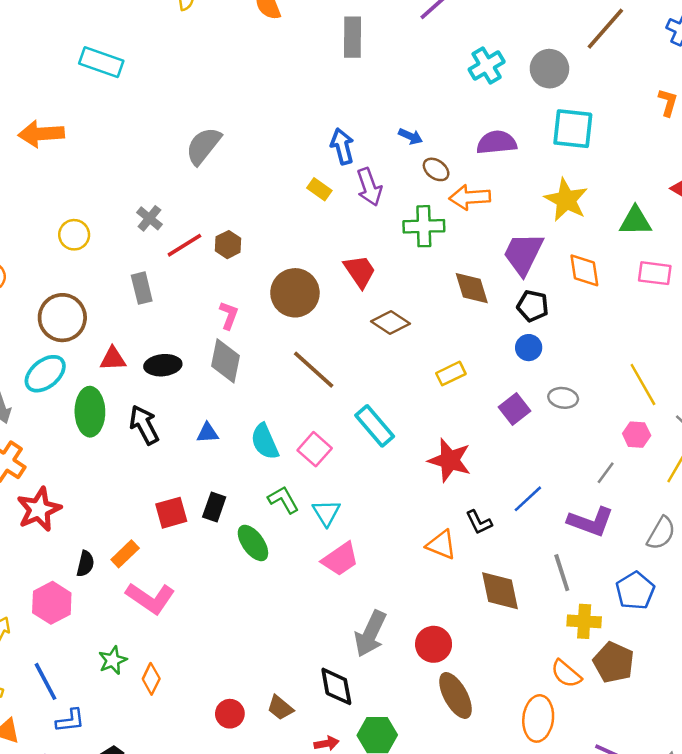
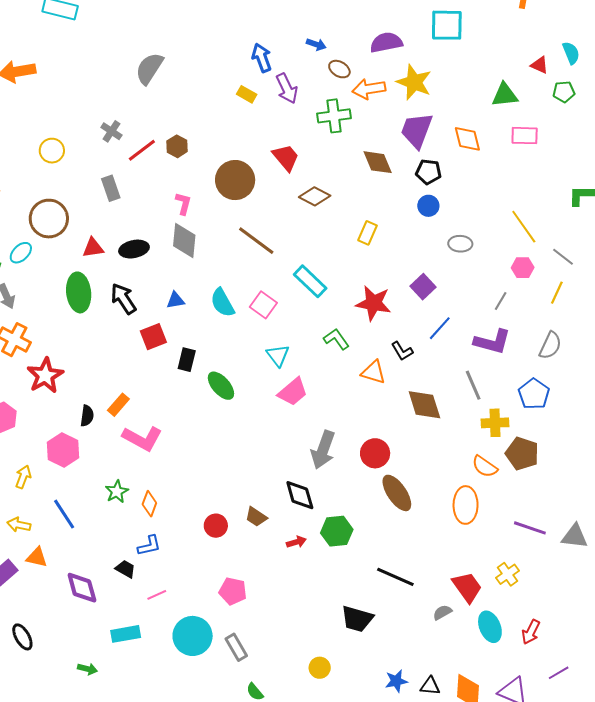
yellow star: (566, 200) -> (414, 82), moved
cyan ellipse: (45, 374) -> (21, 253), moved, size x0.7
yellow rectangle: (451, 374) -> (368, 233), turned -35
purple square: (515, 409) -> (423, 287), moved
green L-shape: (283, 500) -> (336, 339), moved
red square: (171, 513) -> (153, 337), moved
blue L-shape: (70, 721) -> (149, 546), moved

